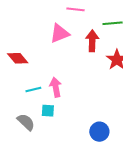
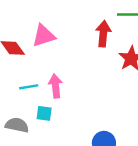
pink triangle: (60, 33) -> (44, 36), moved
gray semicircle: (26, 122) -> (17, 125), turned -36

